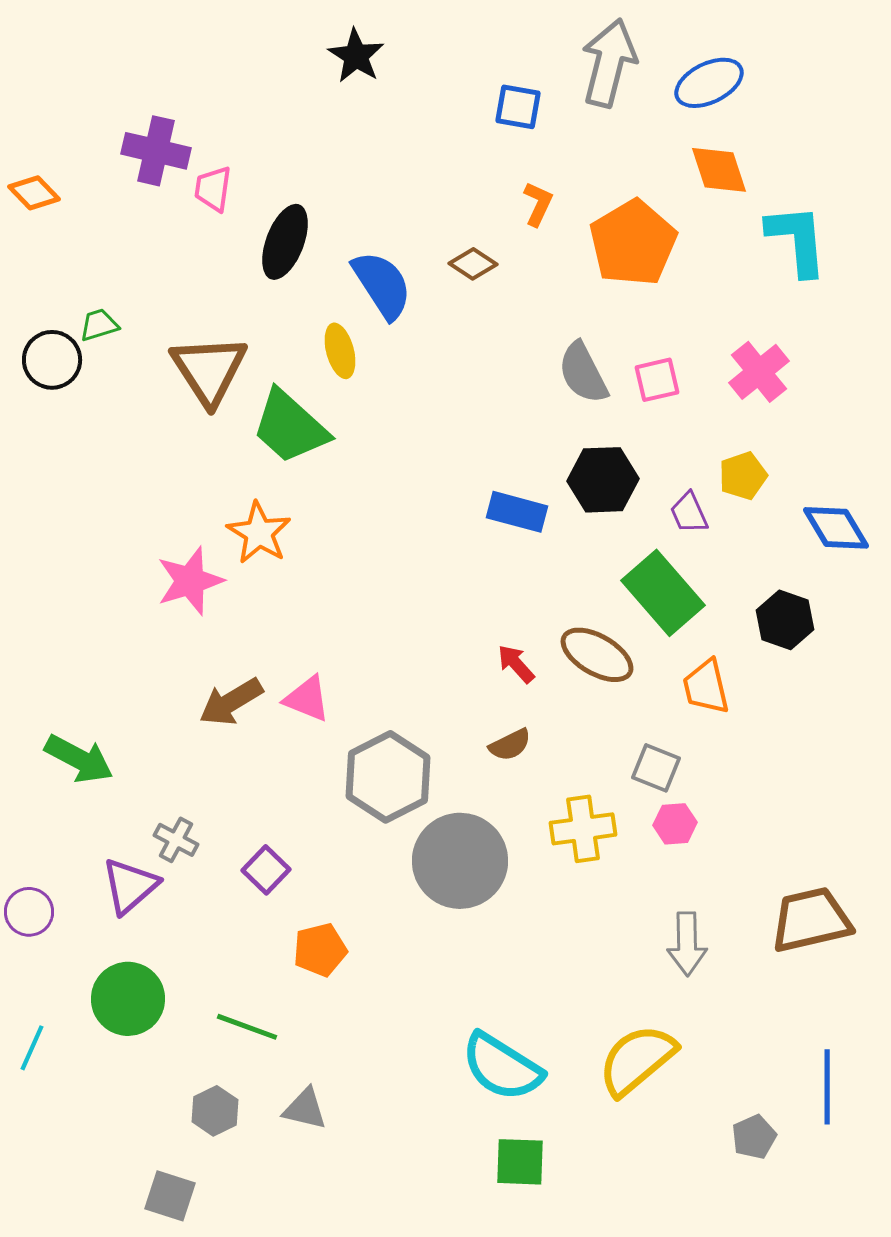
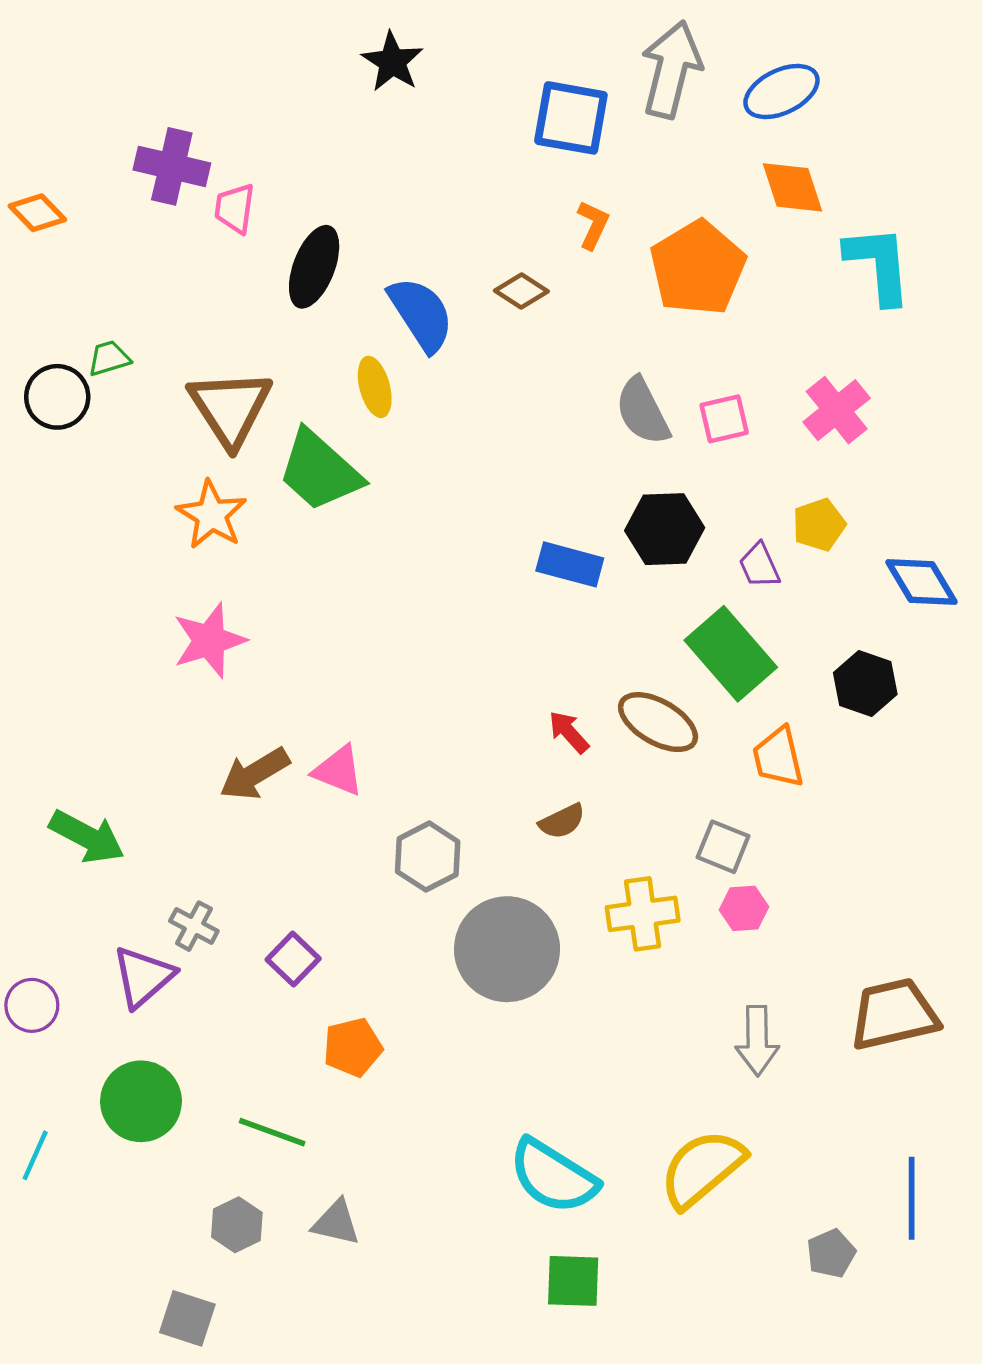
blue square: (518, 107) -> (571, 118), size x1.5
orange star: (259, 533) -> (212, 515), moved
gray hexagon: (388, 777) -> (428, 857), size x0.7

